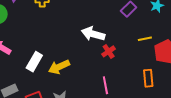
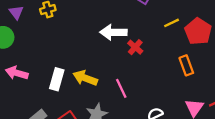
yellow arrow: (59, 67) -> (85, 78), turned 60
pink line: (105, 85) -> (121, 88), moved

